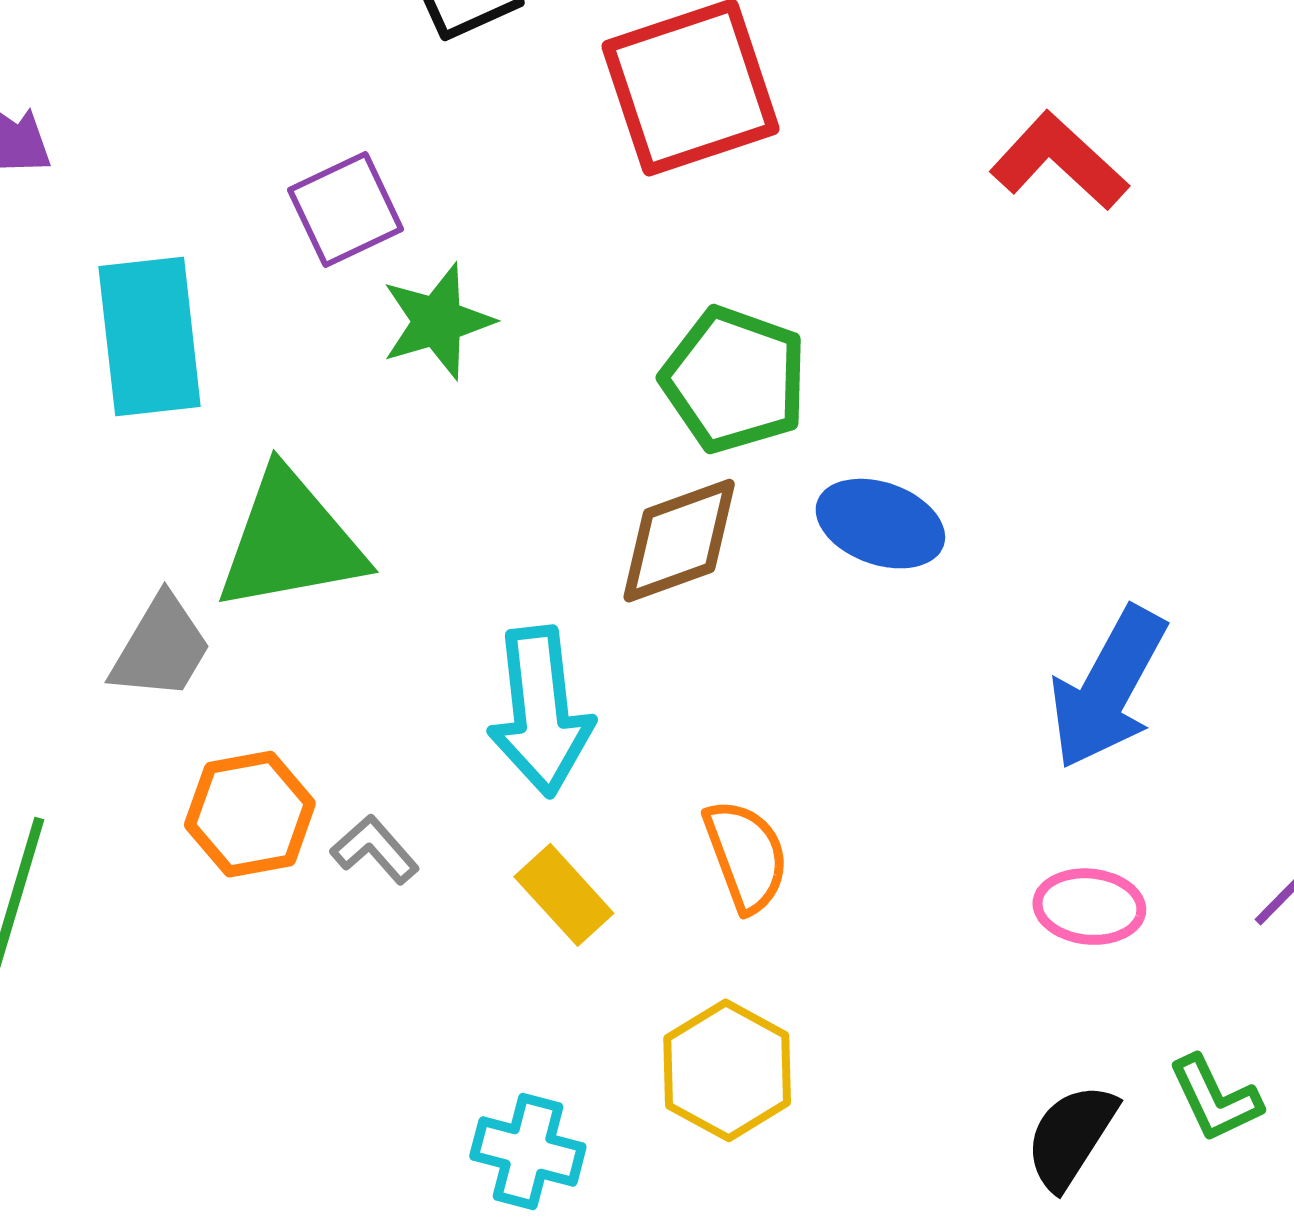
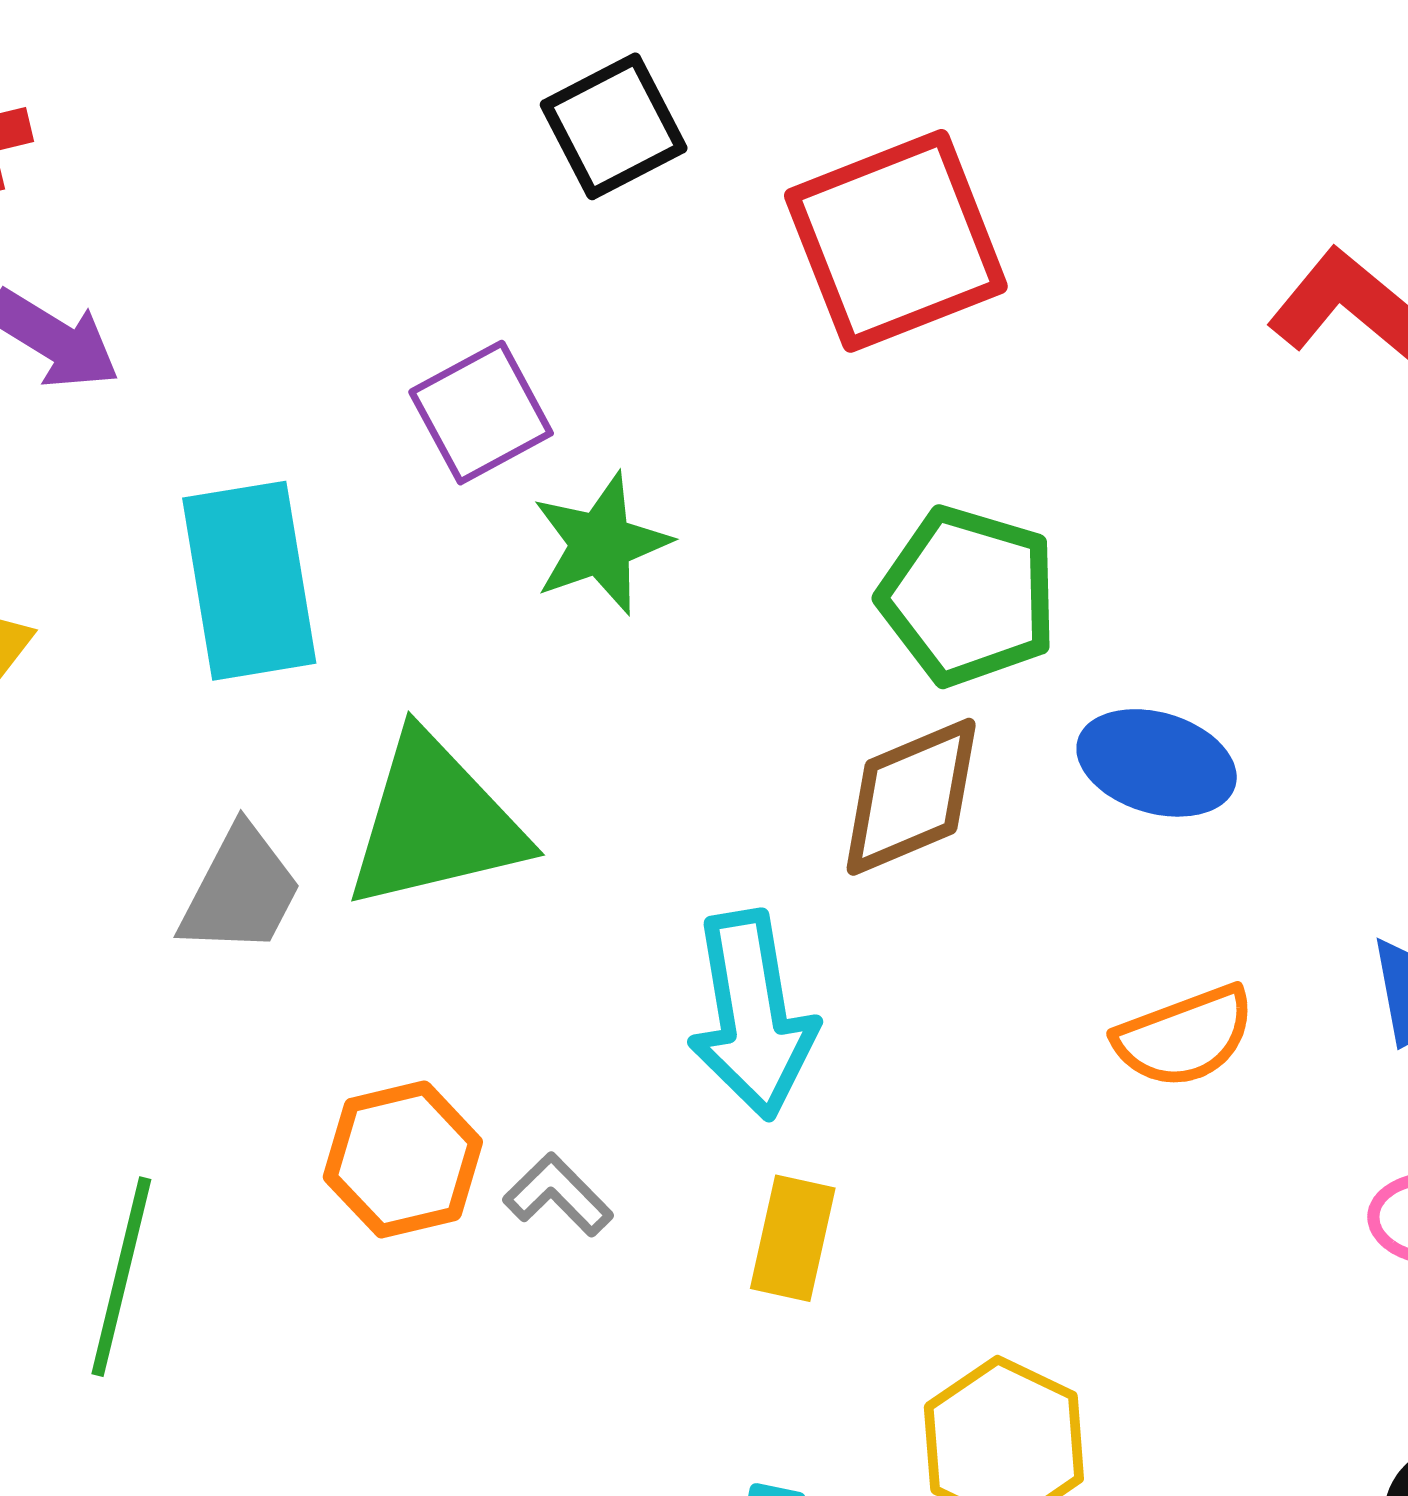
gray trapezoid: (161, 648) -> (240, 891), moved
orange semicircle: (746, 856) -> (1185, 1037), moved, turned 93
yellow rectangle: (564, 895) -> (793, 1238), turned 58

